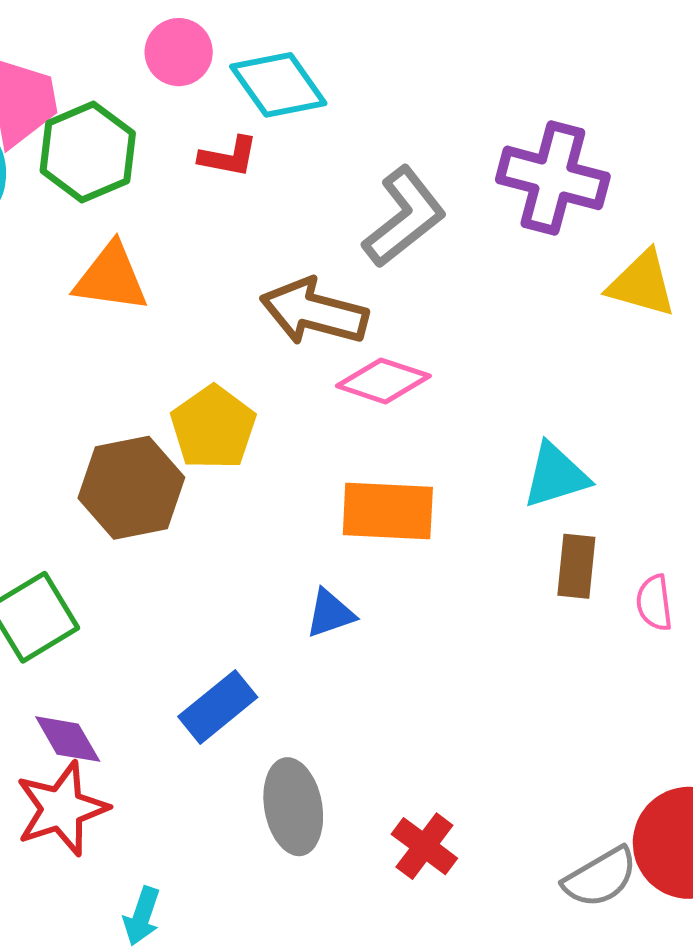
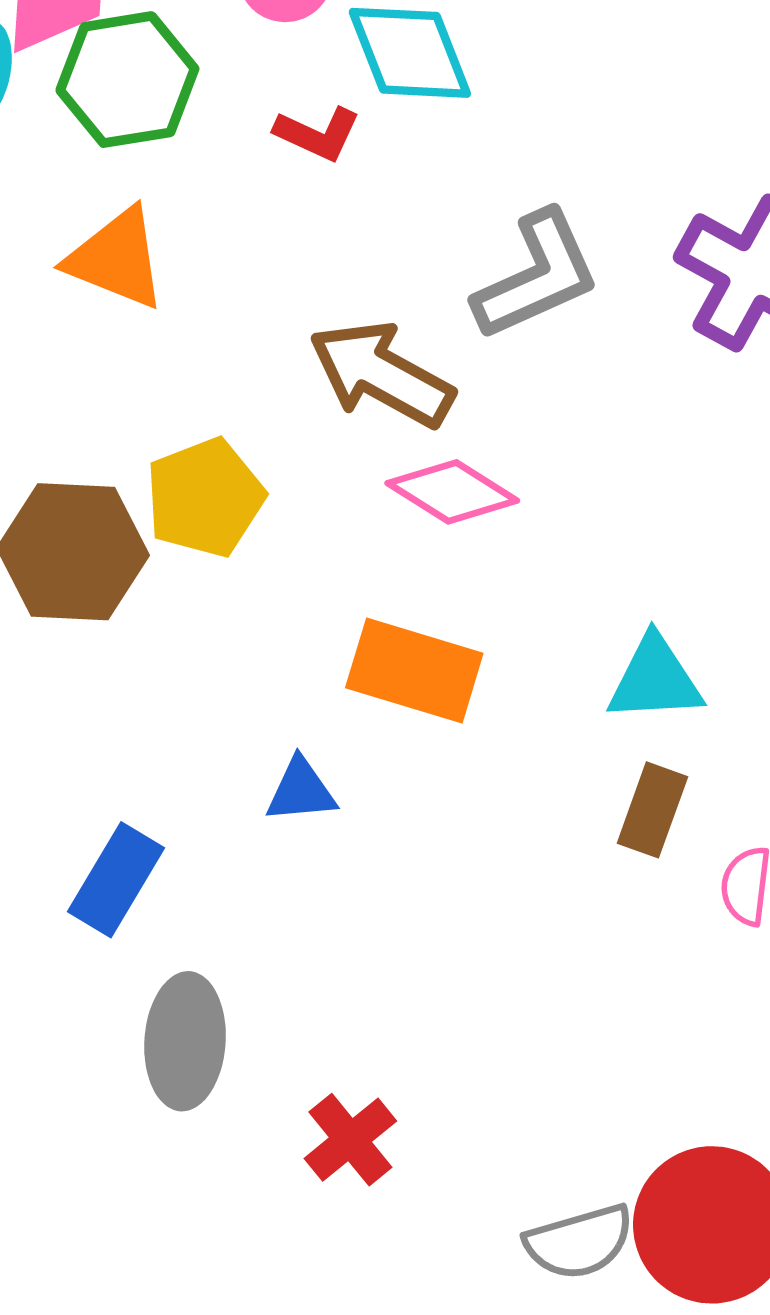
blue rectangle: (218, 707) -> (116, 880), turned -34

